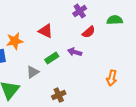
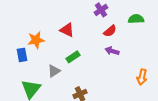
purple arrow: (75, 52) -> (112, 51), moved
orange arrow: (112, 78) -> (142, 77), moved

